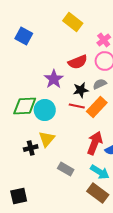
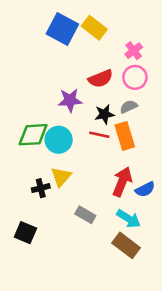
blue square: (24, 36) -> (62, 29), moved, size x1.4
purple star: (54, 79) -> (70, 100), turned 30
orange rectangle: (97, 107) -> (125, 136), turned -60
black square: (19, 196) -> (25, 233), moved, turned 36

